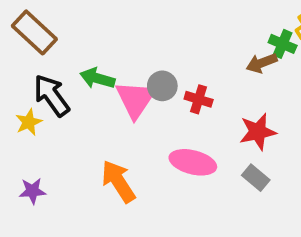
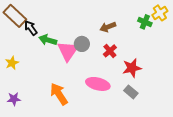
brown arrow: (262, 63) -> (108, 27), moved
black arrow: (52, 95) -> (31, 28), moved, size x0.7
red cross: (199, 99) -> (110, 51), moved, turned 32

